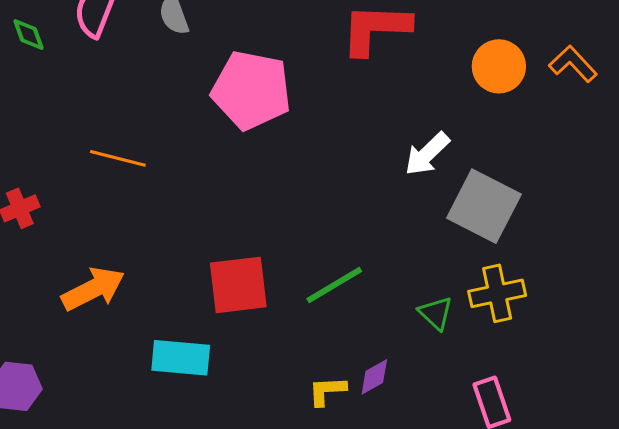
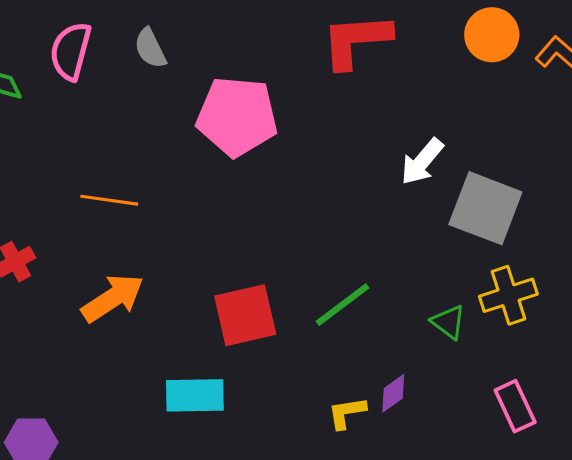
orange circle: (499, 66) -> (492, 35), moved
orange arrow: (93, 289) -> (113, 298), moved

